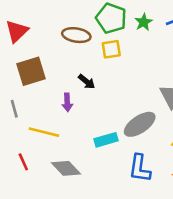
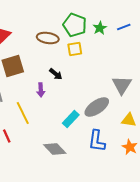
yellow line: (44, 132) -> (23, 113), turned 50
cyan rectangle: (106, 140) -> (71, 119), turned -30
gray diamond: (66, 168) -> (55, 149), moved

